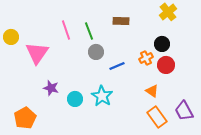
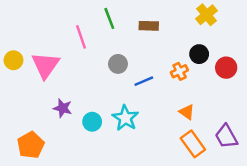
green line: (89, 31) -> (109, 18), moved
yellow circle: (11, 37) -> (13, 60), moved
red circle: (166, 65) -> (226, 68), moved

